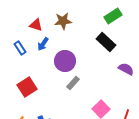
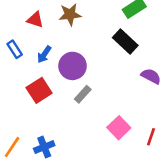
blue arrow: (43, 44) -> (44, 54), moved
red square: (27, 87) -> (39, 90), moved

